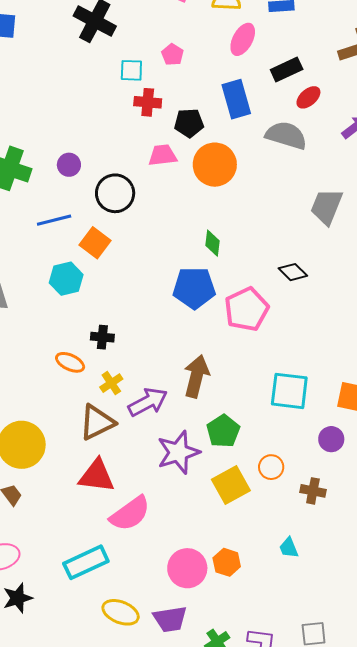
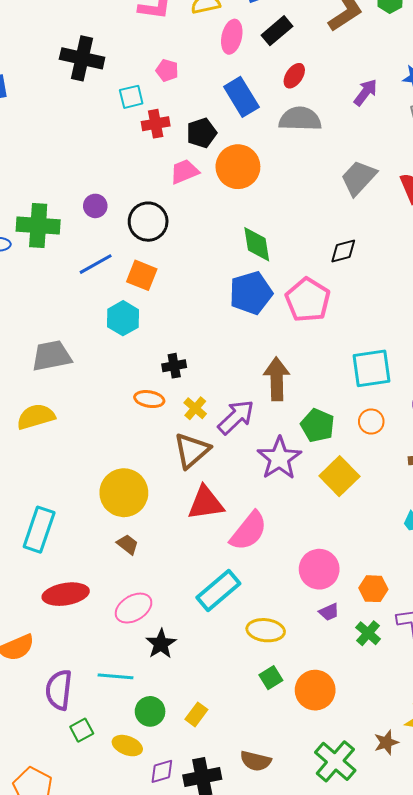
black rectangle: (287, 70) -> (277, 31), moved
red ellipse: (308, 97) -> (294, 76), moved
gray trapezoid: (327, 207) -> (359, 178), turned 36
green diamond: (212, 243) -> (257, 244), size x1.4
black diamond: (293, 272) -> (343, 251), turned -44
orange circle: (271, 467) -> (371, 422), moved
orange hexagon: (227, 562) -> (373, 589), moved
purple trapezoid: (170, 619) -> (329, 612), moved, size x0.6

